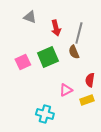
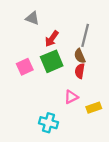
red arrow: (56, 28) -> (52, 39), moved, turned 49
red semicircle: (90, 80) -> (80, 71), moved

